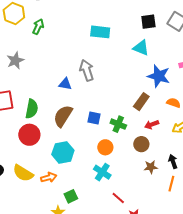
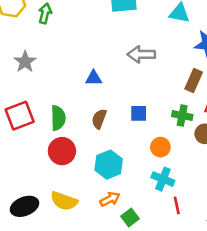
gray arrow: (87, 70) -> (141, 54), moved, turned -60
brown semicircle: (63, 116) -> (99, 119), size x0.7
green cross: (118, 124) -> (182, 116), moved
orange arrow: (49, 177) -> (110, 199), moved
red line: (118, 198) -> (177, 205), moved, turned 48

